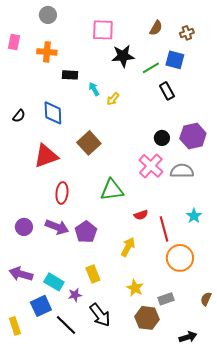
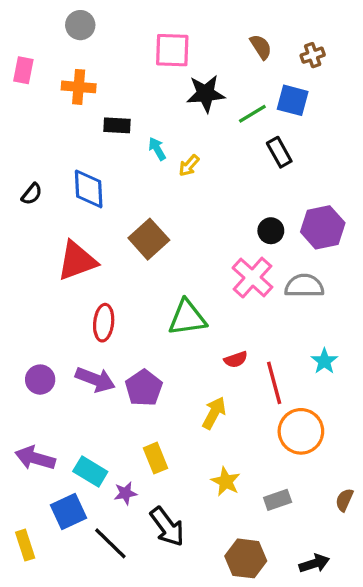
brown semicircle: (156, 28) -> (261, 47), turned -63
brown hexagon: (147, 318) -> (246, 558), moved

